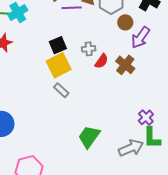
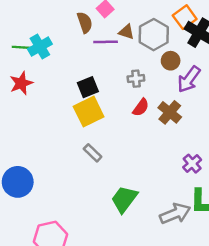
gray cross: (89, 49) -> (136, 79), moved
gray rectangle: (61, 90) -> (93, 153), moved
purple cross: (146, 117) -> (192, 164), moved

